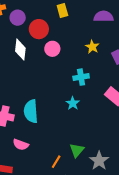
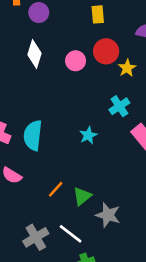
red circle: (39, 29) -> (106, 51), moved
cyan cross: (81, 77) -> (119, 106), moved, turned -35
gray star: (99, 161) -> (108, 215), turned -30
orange line: (56, 162) -> (56, 189), moved

